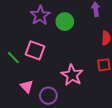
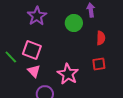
green circle: (65, 22) -> (74, 23), moved
pink triangle: (27, 86) -> (34, 71), moved

